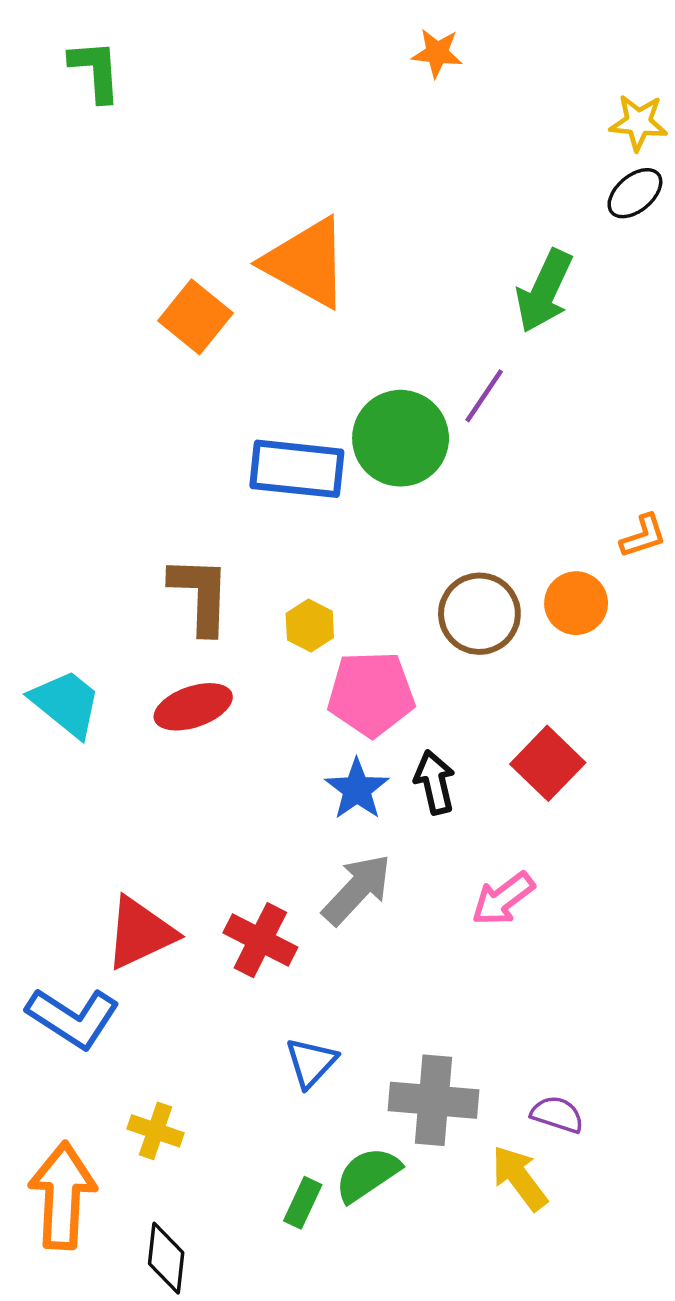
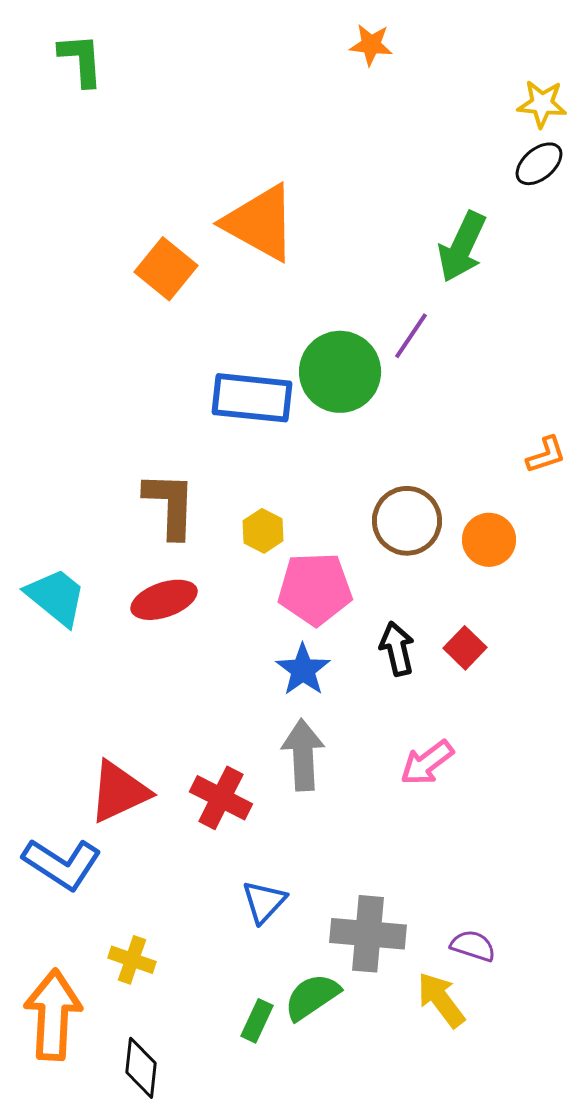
orange circle: (576, 603) -> (489, 540), moved
red square: (548, 763) -> (465, 648), size x0.7
black arrow: (435, 782) -> (397, 649), moved
gray arrow: (357, 889) -> (303, 755), turned -46

